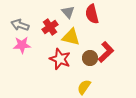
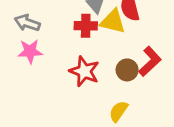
red cross: (50, 27) -> (86, 26), moved, turned 35
yellow triangle: (71, 37) -> (113, 21), moved

